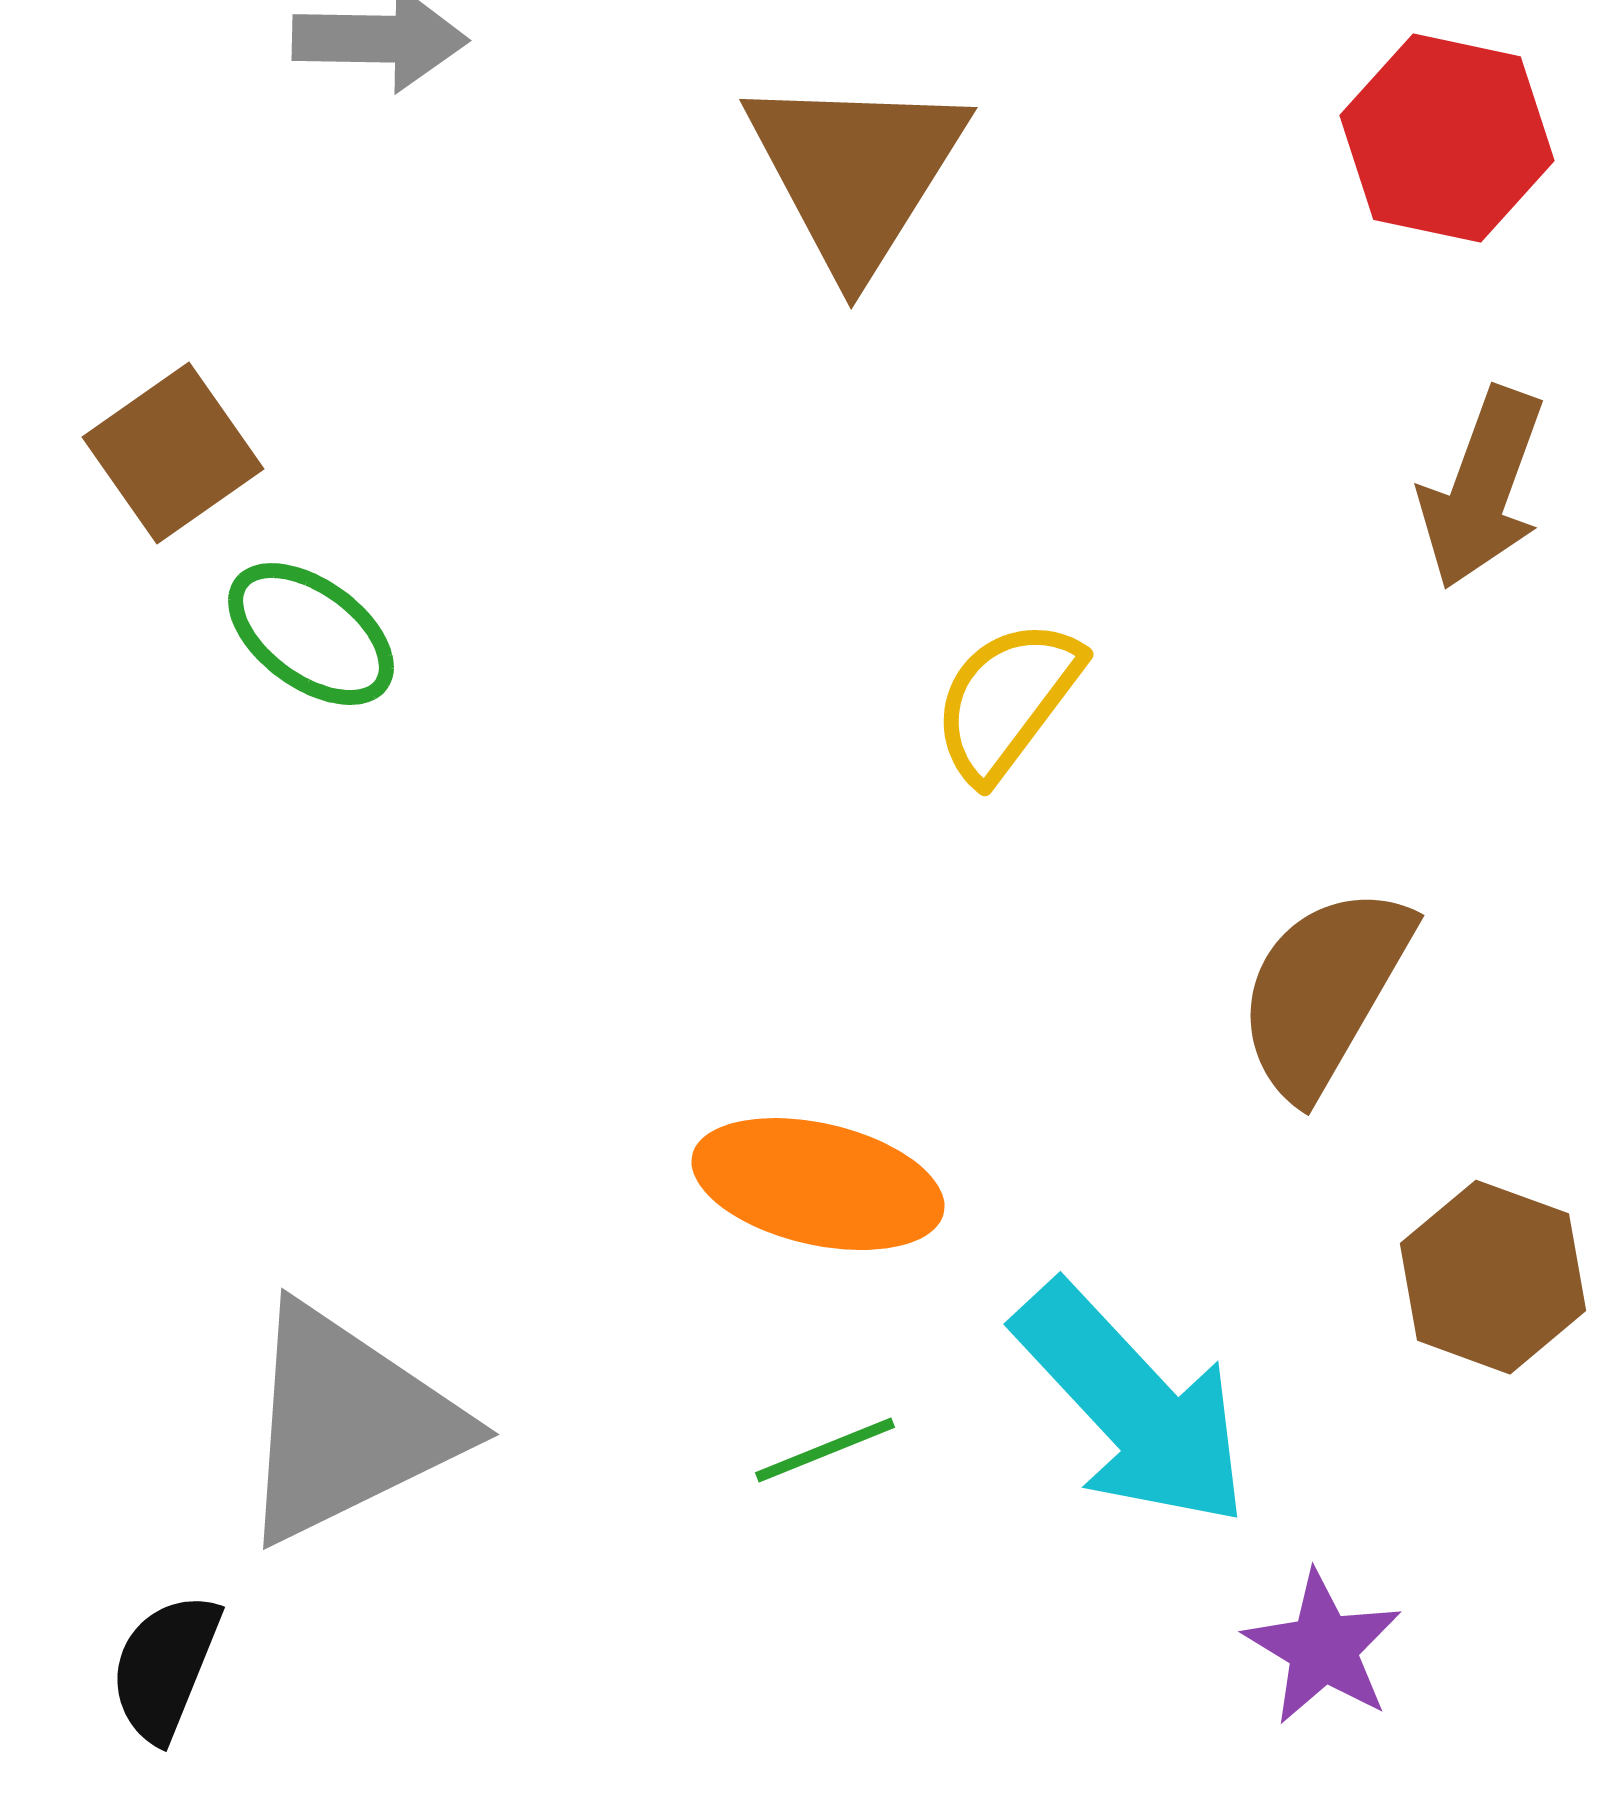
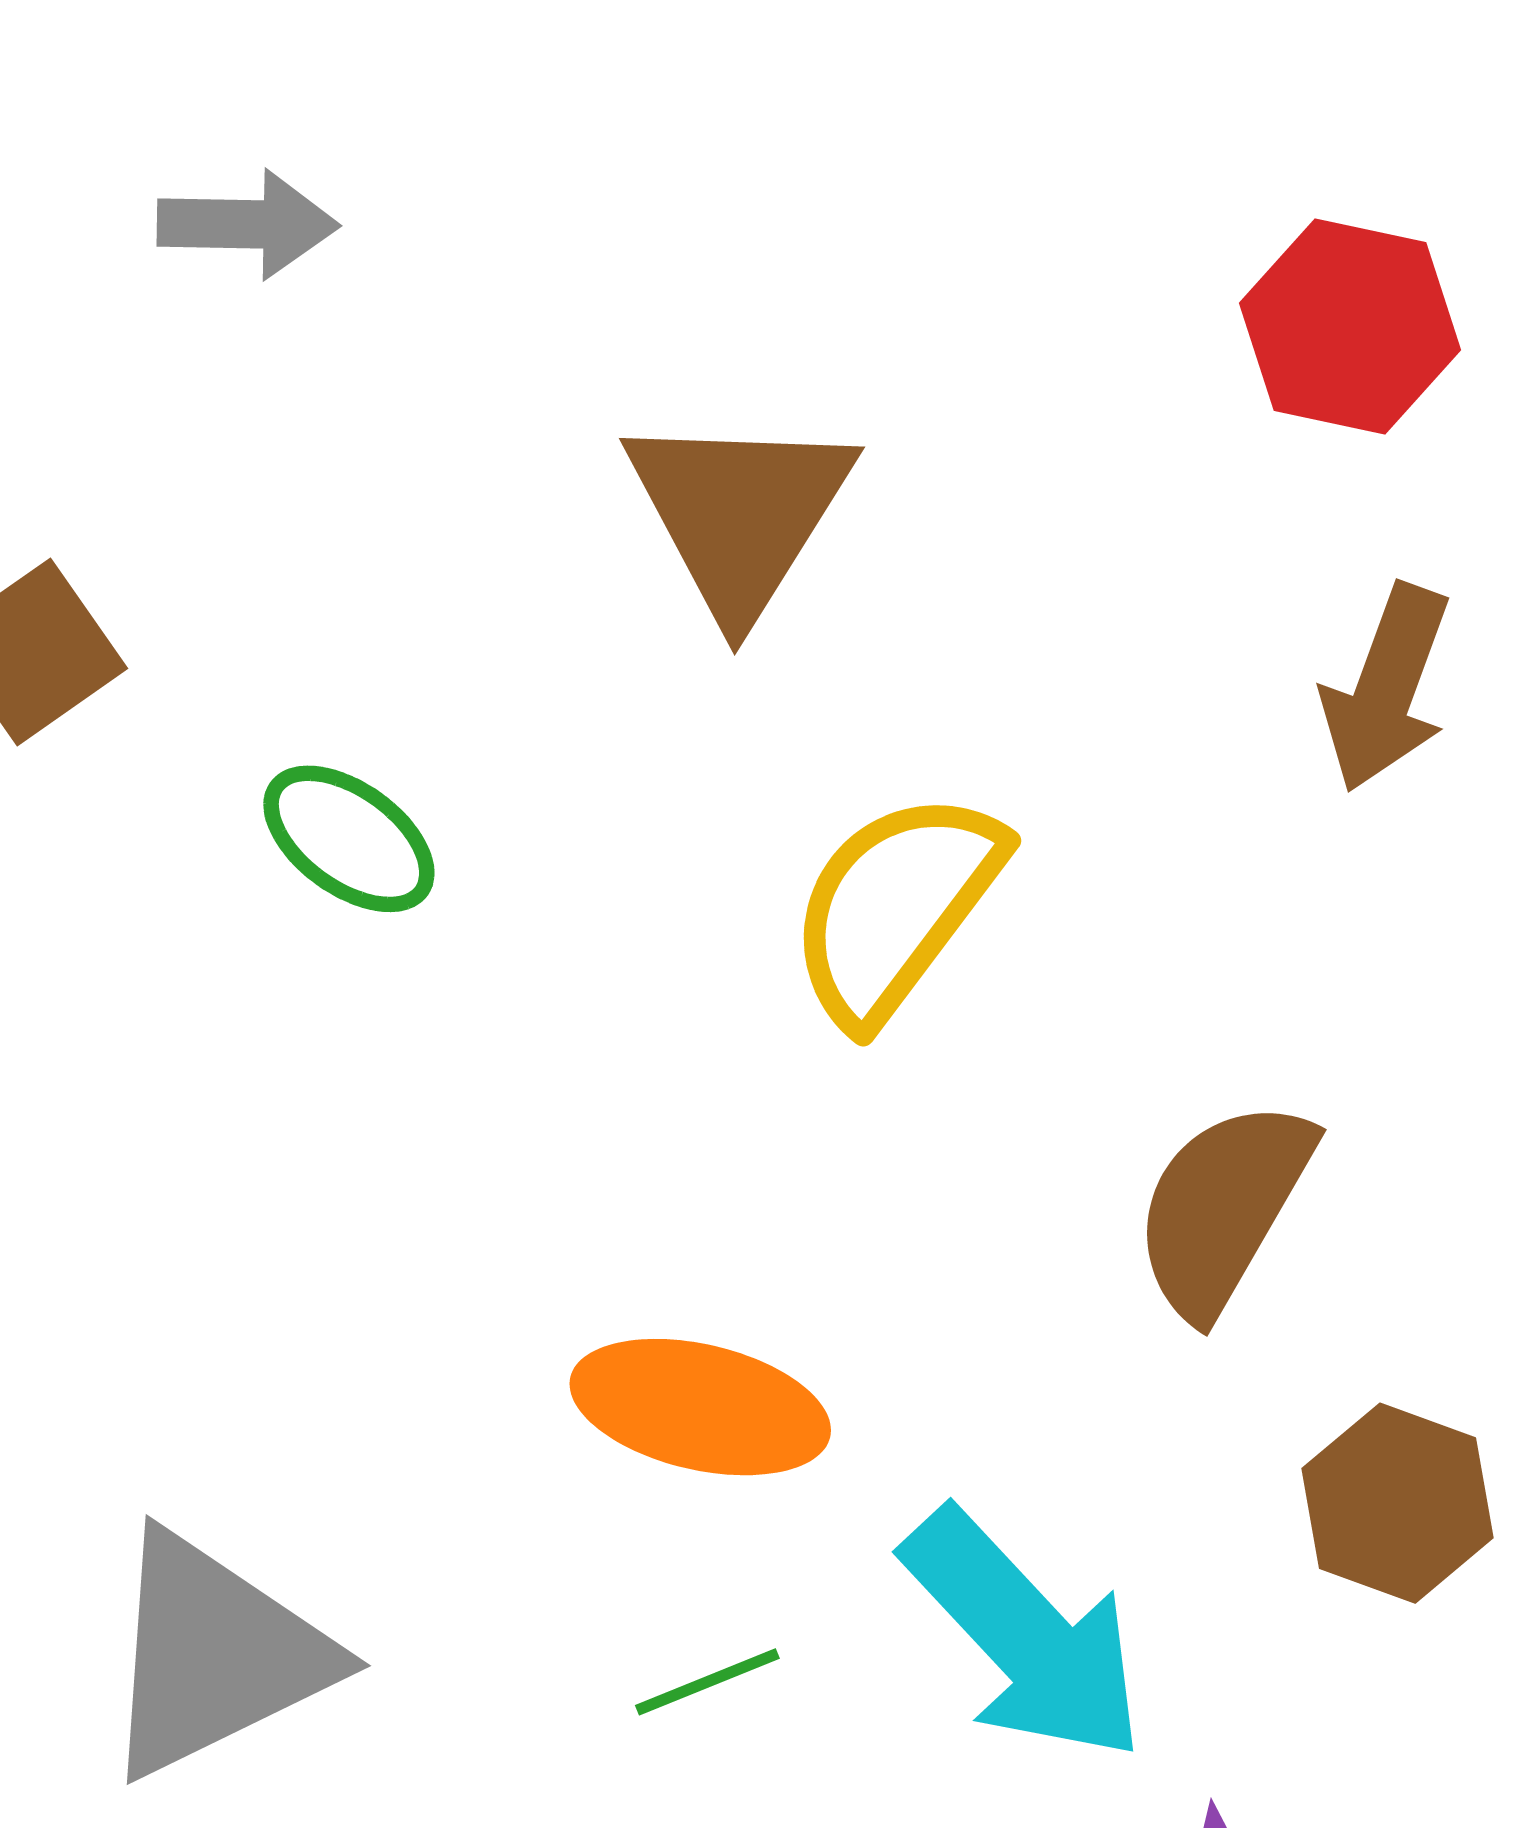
brown triangle: (856, 172) -> (739, 513), moved
green ellipse: (311, 634) -> (349, 839), moved
yellow semicircle: (1007, 700) -> (895, 907), size x1.4

